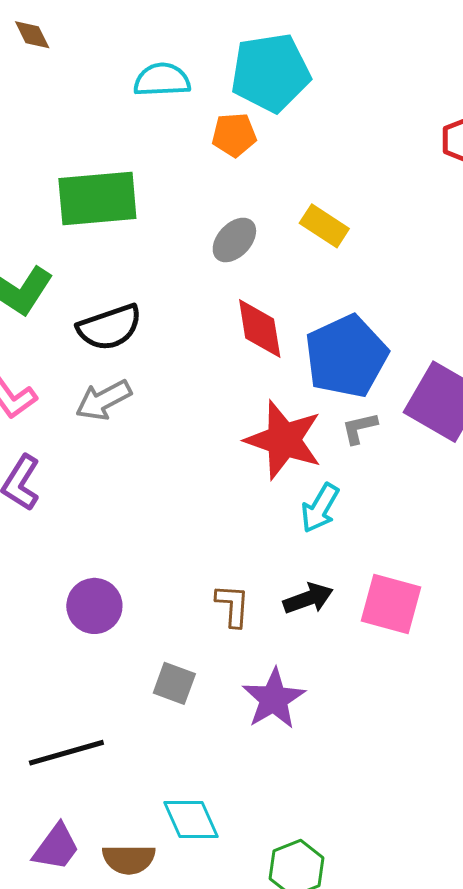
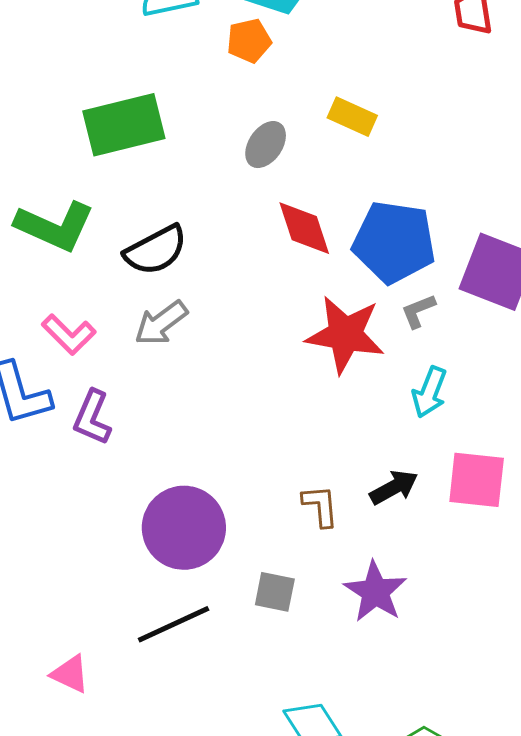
blue pentagon: (346, 356) -> (394, 242), turned -30
cyan arrow: (320, 508) -> (429, 392), moved
purple circle: (94, 606) -> (184, 528), size x1.5
black line: (66, 753) -> (174, 624), moved

